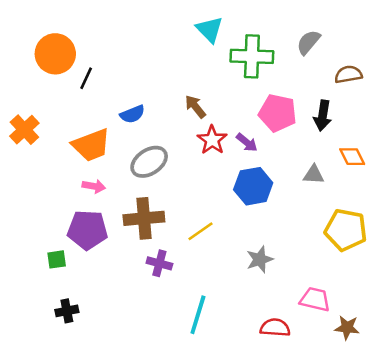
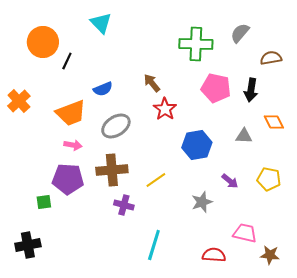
cyan triangle: (210, 29) -> (101, 23), moved
purple arrow: (247, 143) -> (230, 181), moved
yellow pentagon: (346, 230) -> (269, 179), size x0.7
black cross: (67, 311) -> (28, 245), moved, size x1.4

